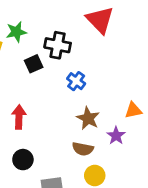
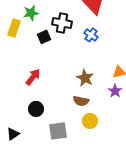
blue cross: (76, 81) -> (91, 35), moved
red arrow: (19, 117) -> (33, 77), turned 36
purple star: (116, 136) -> (115, 91), moved

